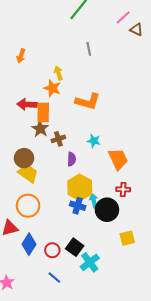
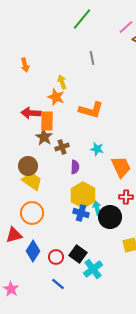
orange arrow: (21, 56) -> (25, 65), turned -32

